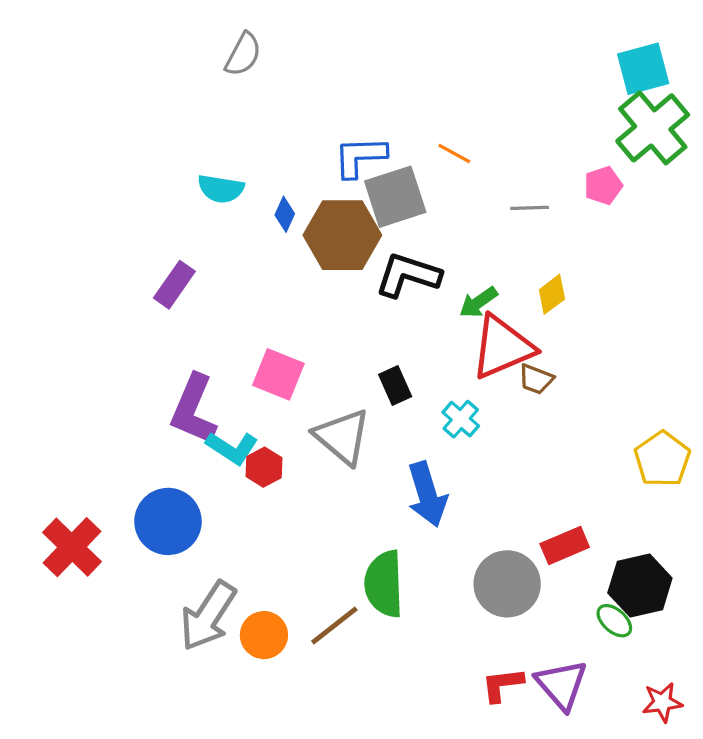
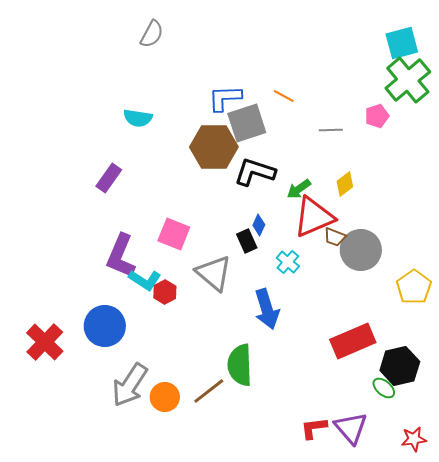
blue diamond: (285, 214) -> (259, 225), moved
red rectangle: (565, 545) -> (353, 341), size x1.5
gray circle: (507, 584) -> (361, 250), moved

